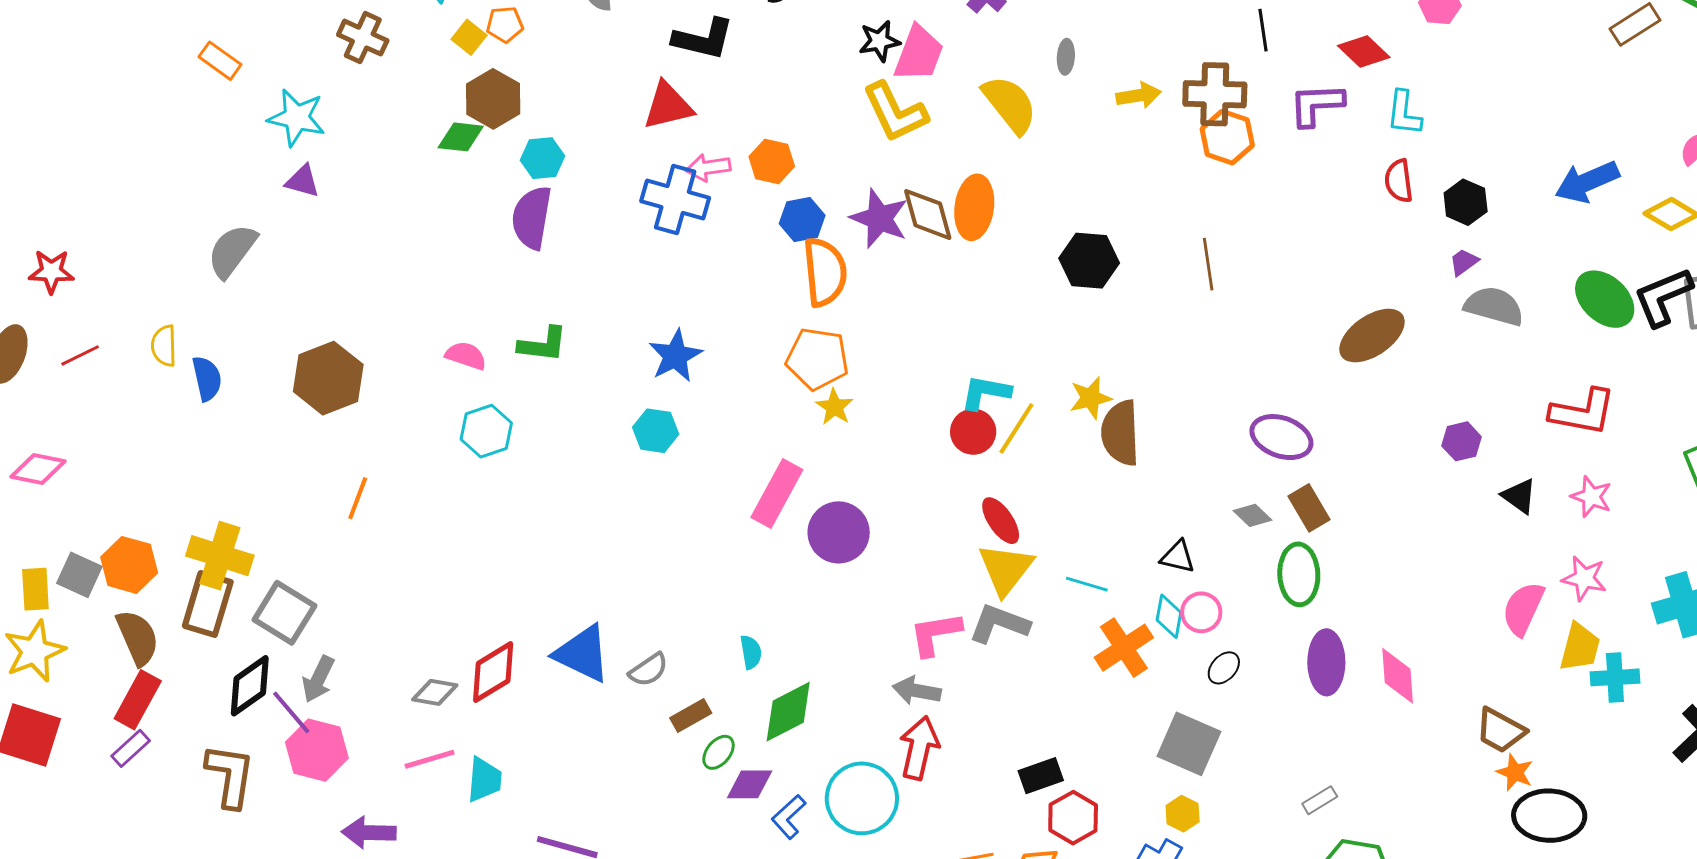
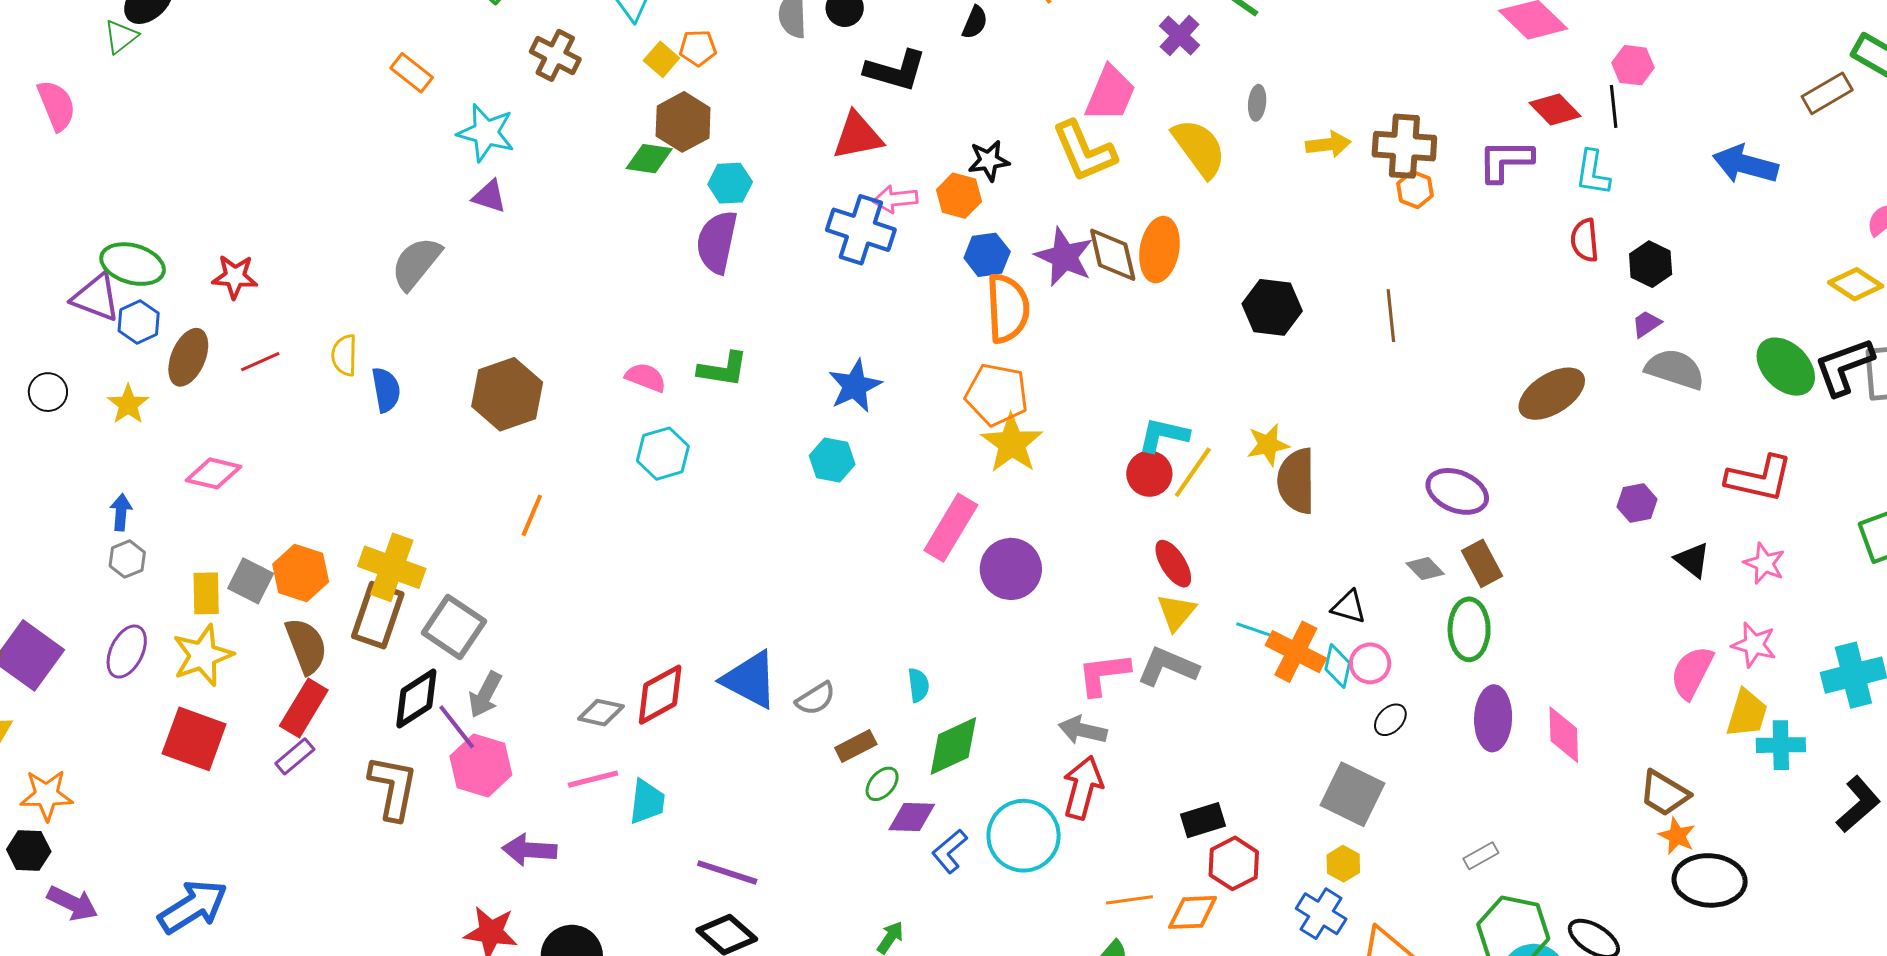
black line: (1263, 30) -> (1614, 106), moved
black star: (879, 41) -> (989, 161), moved
orange hexagon: (1227, 137) -> (1415, 189), size x0.7
blue arrow: (1587, 182) -> (1745, 164), moved, turned 36
yellow star: (834, 407) -> (1012, 443), size x1.6
yellow triangle: (1006, 569) -> (1176, 612), size x0.7
orange cross: (1124, 648) -> (1296, 652), moved, turned -32

